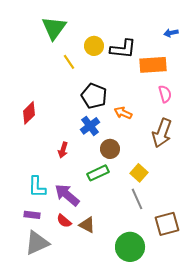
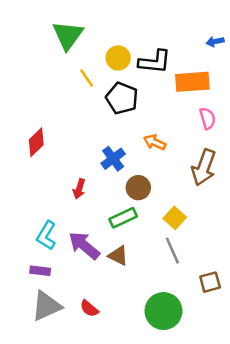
black pentagon: (94, 96) -> (122, 98), moved
cyan L-shape: (37, 187) -> (46, 235), turned 30
red semicircle: (64, 221) -> (89, 309), moved
brown square: (167, 224) -> (210, 282), size x0.7
brown triangle: (87, 225) -> (118, 256), moved

